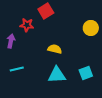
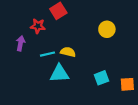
cyan line: (17, 69) -> (48, 54), moved
cyan triangle: (57, 75) -> (59, 74), moved

